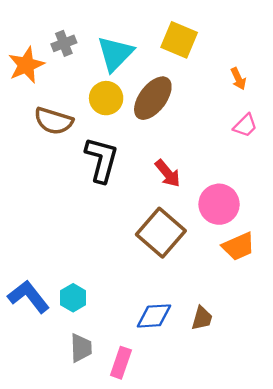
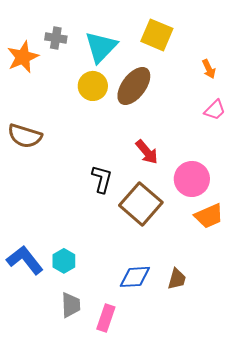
gray cross: (64, 43) -> (56, 38), turned 30
brown semicircle: (54, 121) -> (25, 136), moved
black L-shape: (102, 160) -> (102, 179), moved, size x0.7

